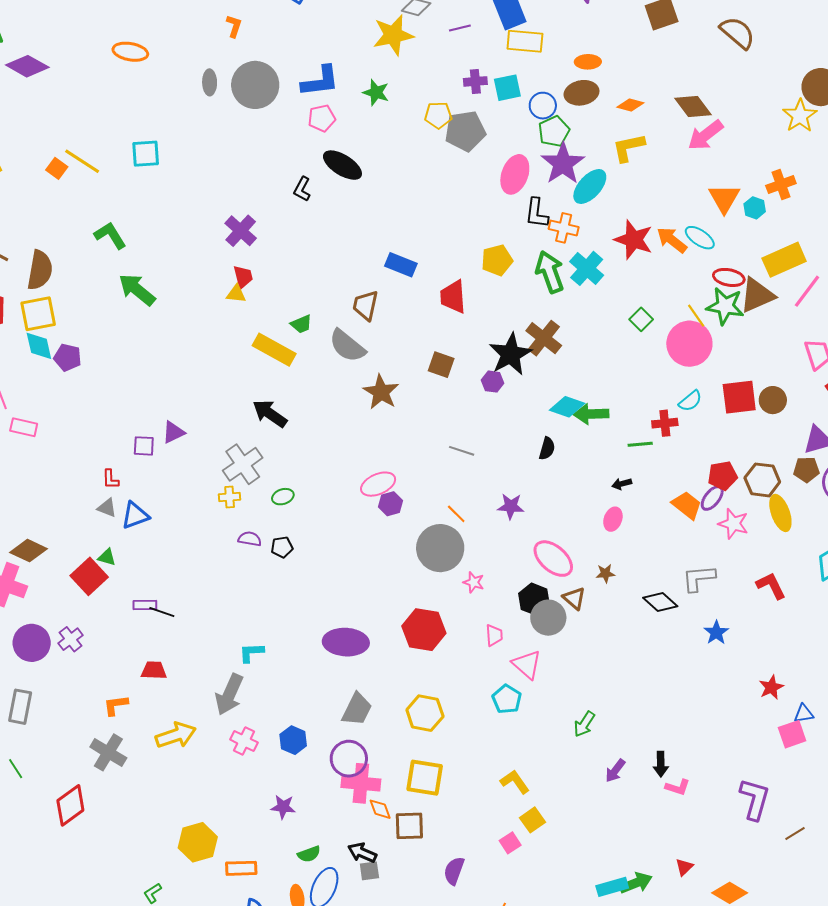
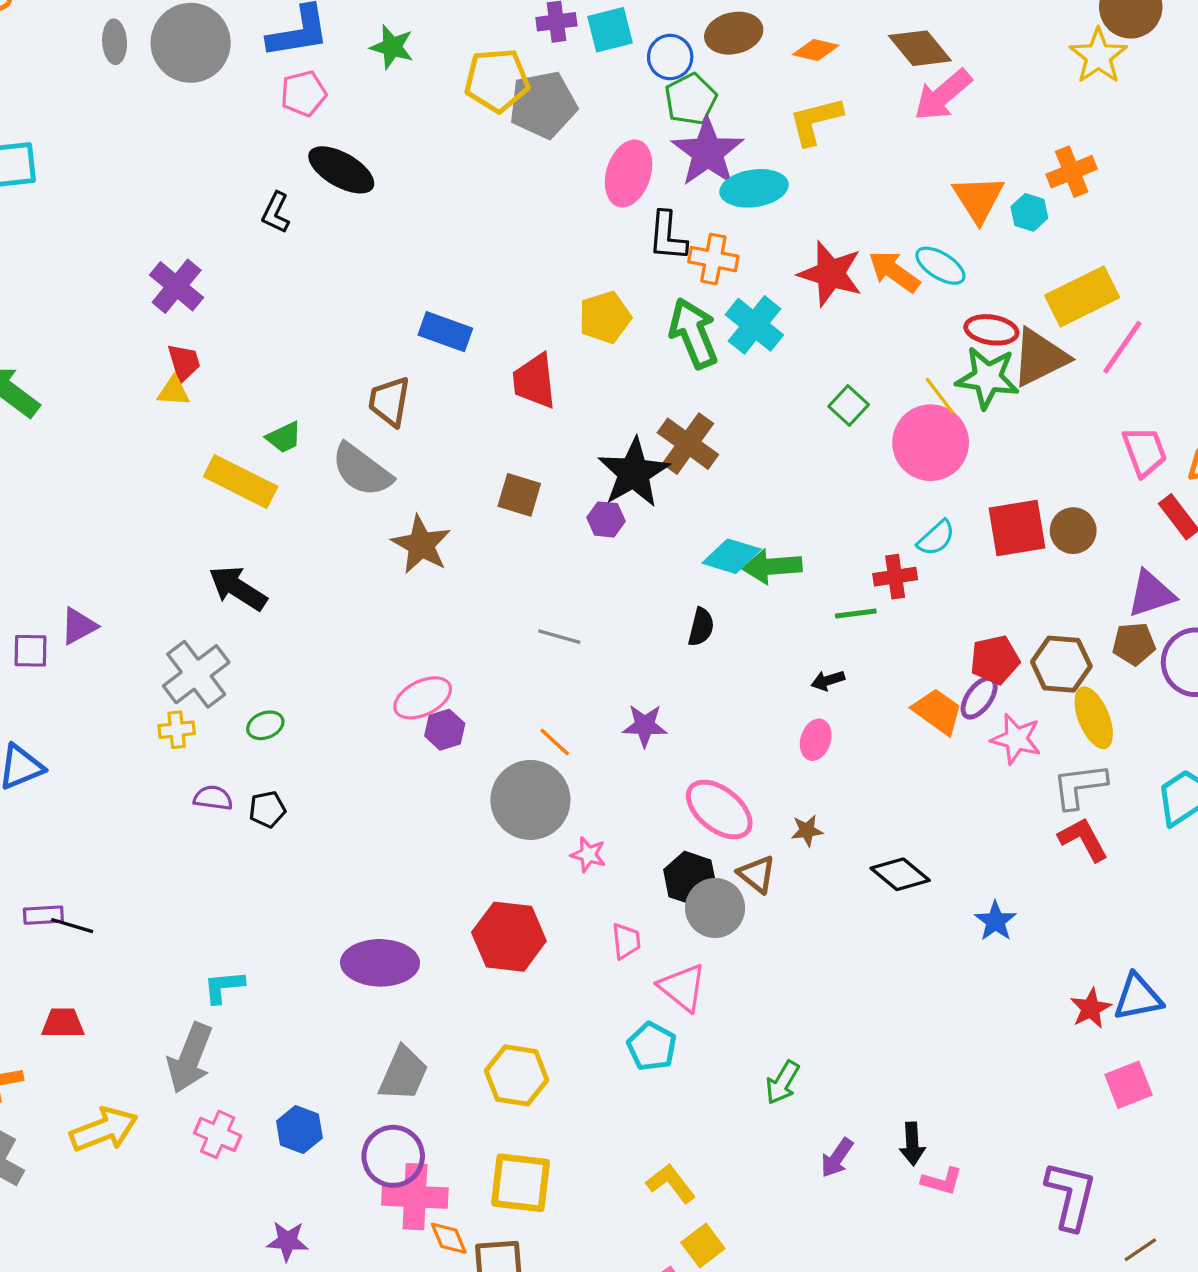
yellow pentagon: (438, 115) -> (497, 80), size x1.4
cyan ellipse: (590, 186) -> (754, 188), turned 42
gray L-shape: (699, 578) -> (1080, 786), moved
blue triangle: (804, 714) -> (1138, 997), moved, size x1.5

